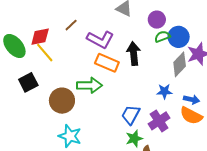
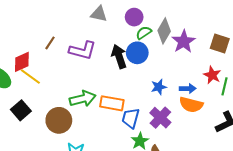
blue circle: (179, 37) -> (137, 53), moved
orange rectangle: (107, 63) -> (112, 103), moved
gray diamond: (180, 64) -> (164, 31), moved

